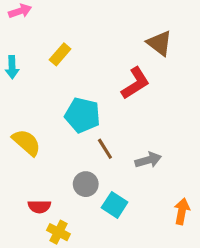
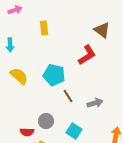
yellow rectangle: (60, 54) -> (44, 28), moved, turned -48
yellow semicircle: (26, 142) -> (19, 76), moved
gray circle: (86, 184) -> (46, 121), moved

